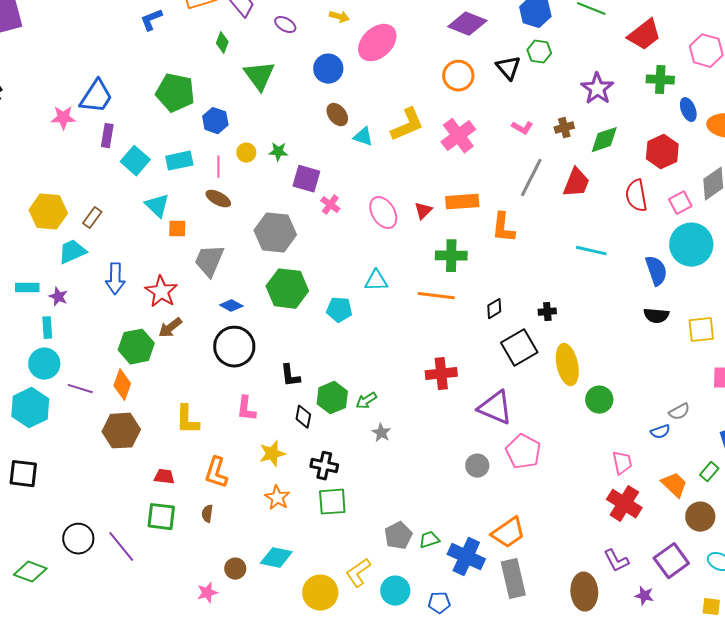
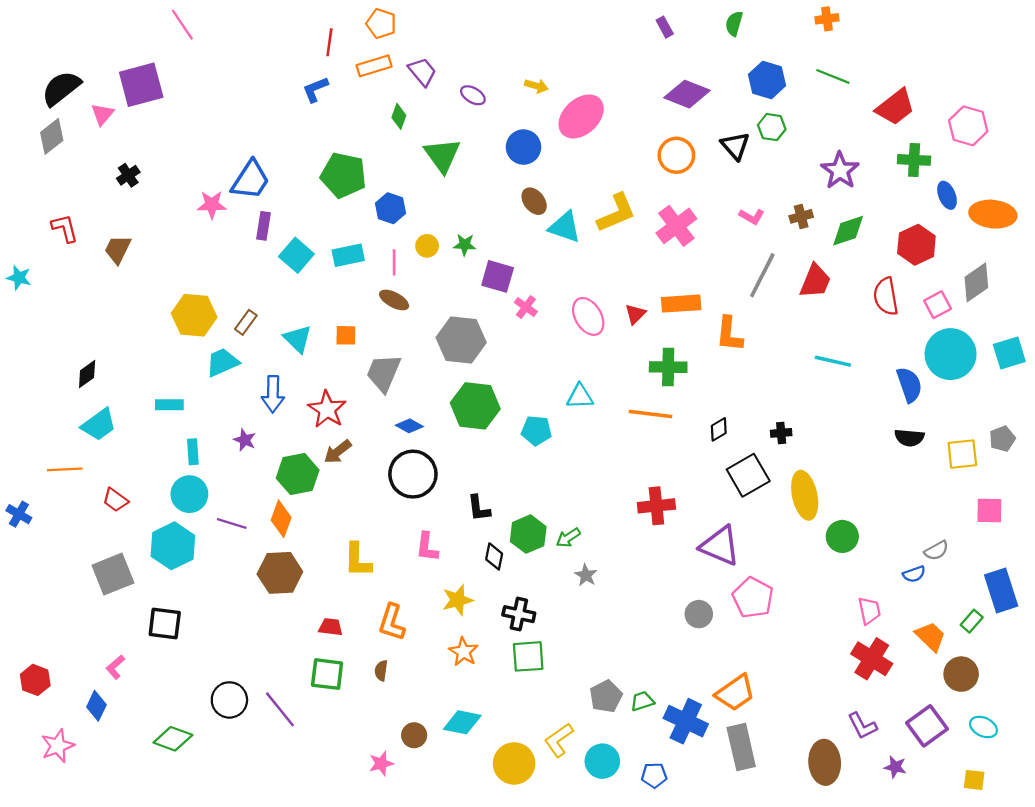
cyan triangle: (363, 137) -> (565, 227), size x1.4
cyan triangle: (157, 206) -> (298, 339), moved
purple star: (58, 297) -> (245, 440), moved

